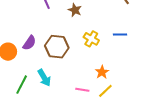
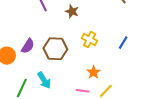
blue line: (120, 35) -> (123, 43), moved, turned -56
orange star: (102, 72) -> (93, 72), moved

